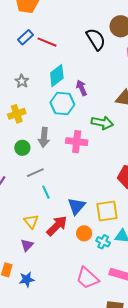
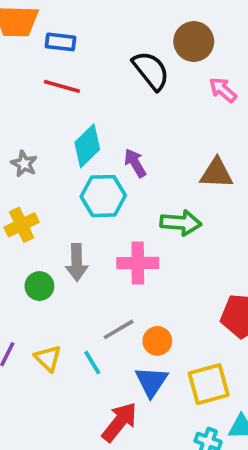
blue rectangle: (25, 37) -> (60, 42), moved, turned 56
gray line: (35, 173) -> (119, 329), moved
yellow triangle: (31, 221) -> (48, 358), moved
orange circle: (84, 233) -> (157, 341), moved

